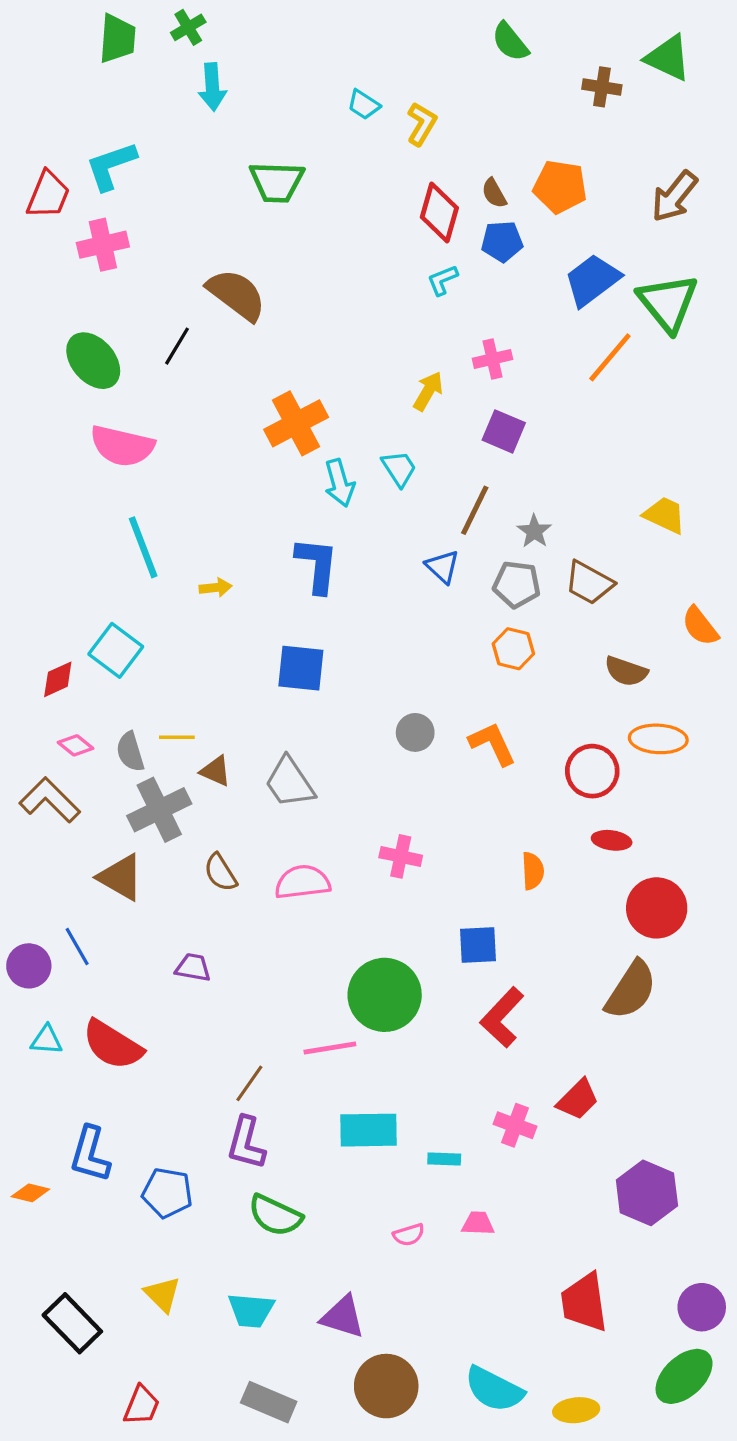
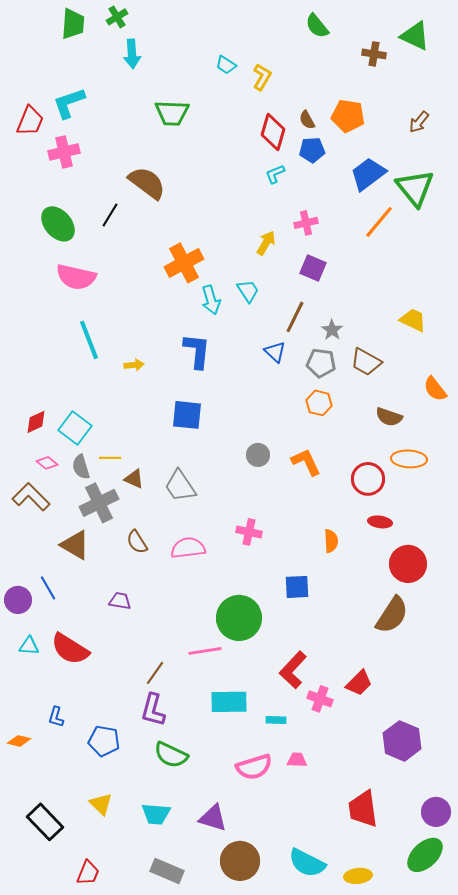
brown arrow: (674, 196) -> (419, 122), size x0.7
cyan square: (116, 650) -> (75, 428), moved
red L-shape: (502, 1017) -> (293, 670), moved
blue L-shape: (90, 1154) -> (56, 717), size x0.6
pink semicircle: (409, 1235) -> (254, 767), size x1.8

